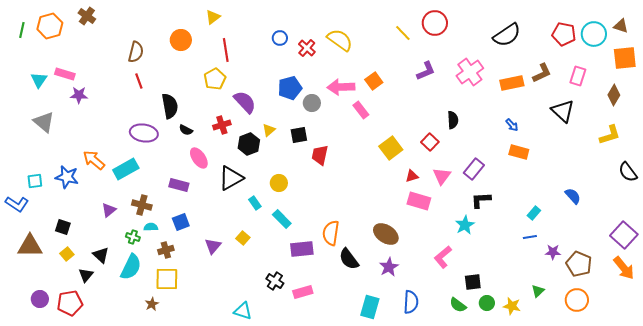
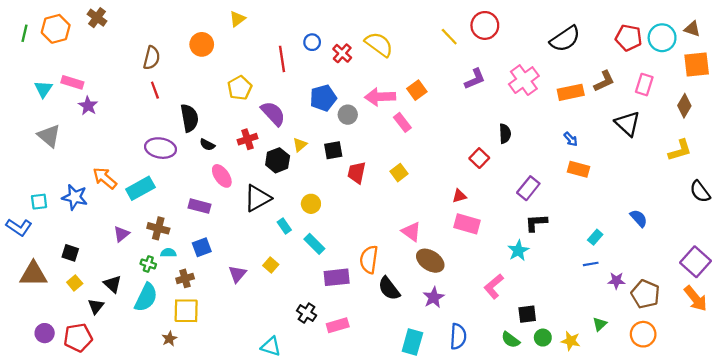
red line: (226, 50) -> (282, 59), moved
purple star: (79, 95) -> (88, 106), turned 30
yellow square: (391, 148) -> (399, 173), moved, size x0.7
pink triangle: (442, 176) -> (411, 232), moved, turned -30

